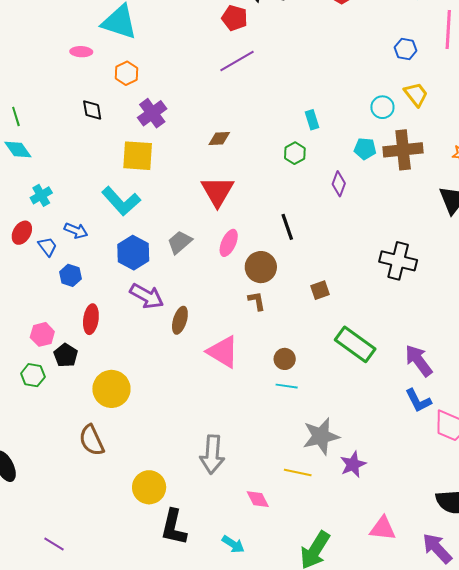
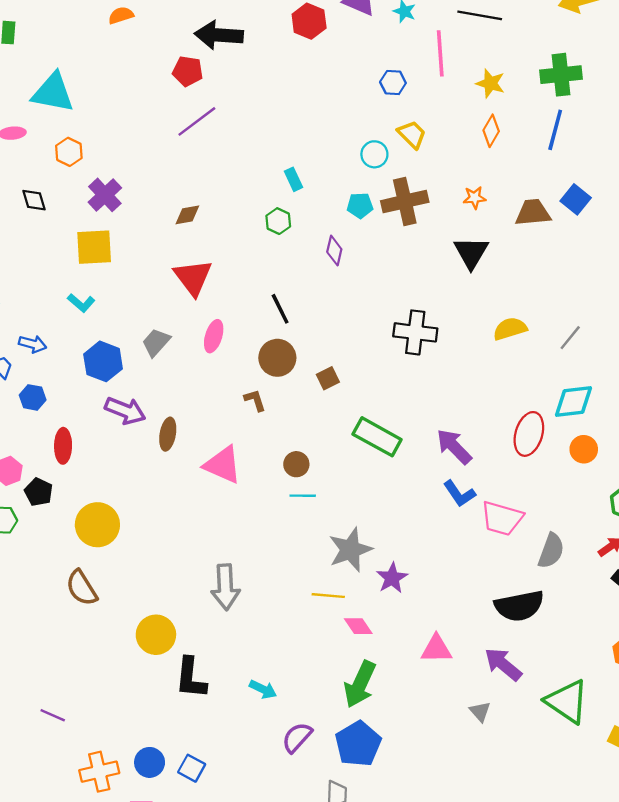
cyan L-shape: (121, 201) -> (81, 303), size x0.6
brown circle: (261, 267) -> (277, 358), moved
pink diamond: (258, 499) -> (358, 626), moved

